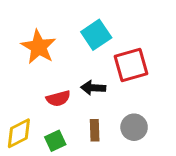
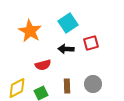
red square: (131, 65) -> (91, 43), size x0.7
black arrow: (93, 88) -> (66, 49), moved

